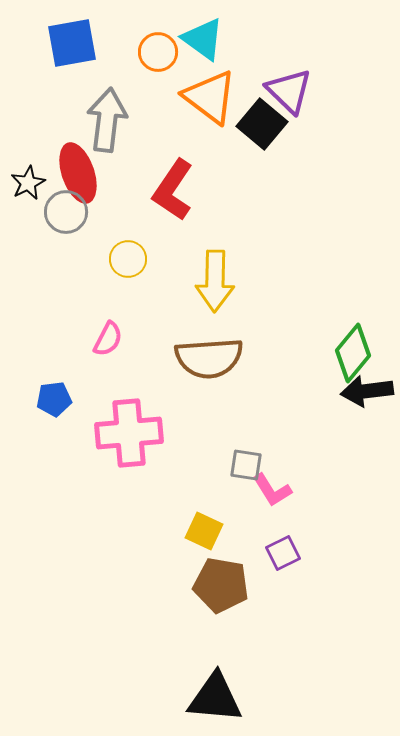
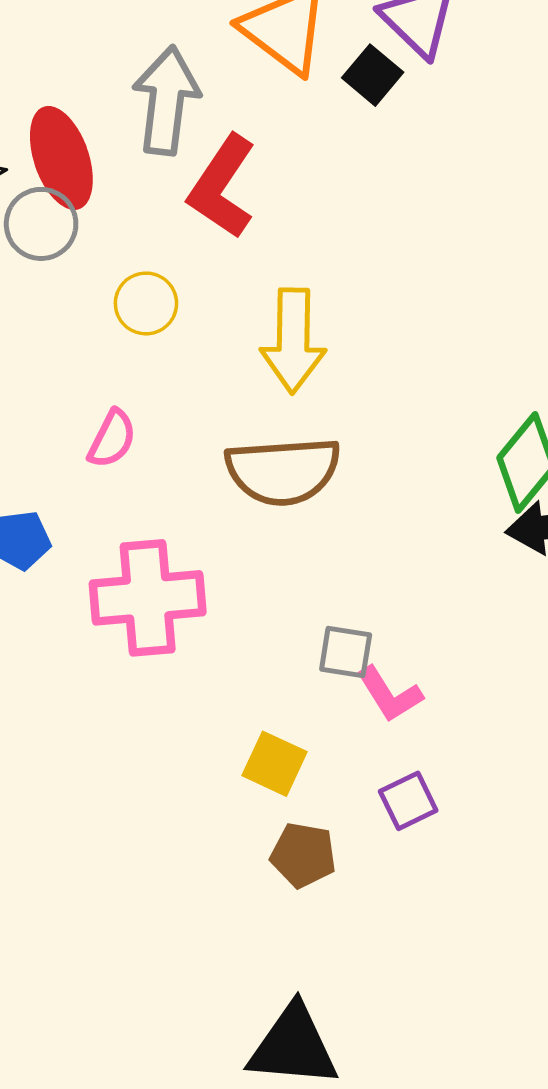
gray arrow: (107, 120) -> (166, 100), moved
black square: (262, 124) -> (373, 75), size x0.7
brown pentagon: (221, 585) -> (303, 855), size x0.7

